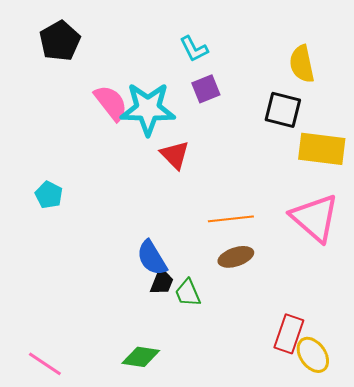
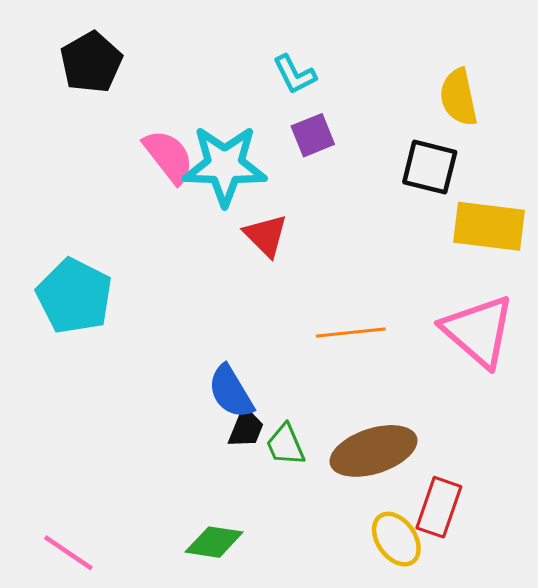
cyan pentagon: (49, 195) -> (74, 296), size x1.8
brown ellipse: (236, 257) -> (374, 451), moved, size x1.6
yellow ellipse: (313, 355) -> (396, 539), moved

